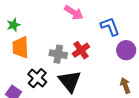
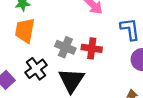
red cross: (81, 50) -> (92, 48), turned 30

